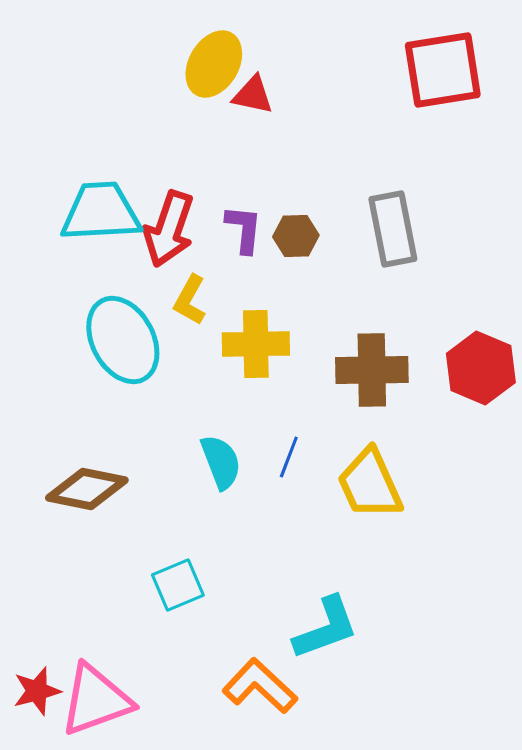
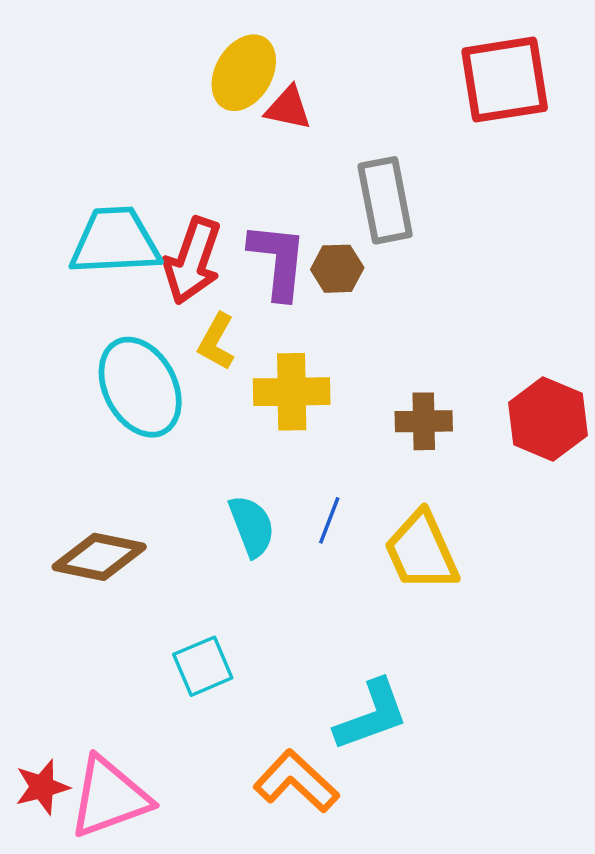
purple L-shape: (244, 229) -> (278, 261), size x1.4
gray rectangle: (393, 229) -> (385, 200), moved
brown cross: (372, 370) -> (424, 421), size x0.7

